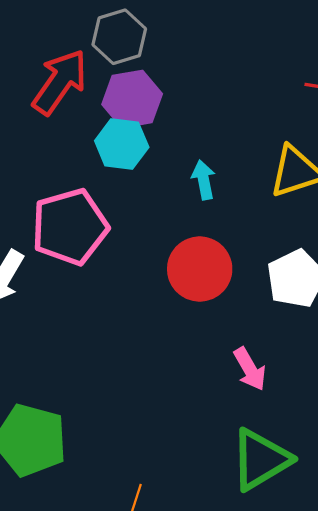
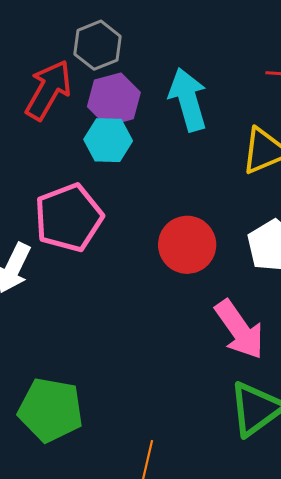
cyan arrow: (204, 180) -> (188, 100), moved, size x1.8
pink arrow: (250, 369) -> (239, 330), size x1.6

